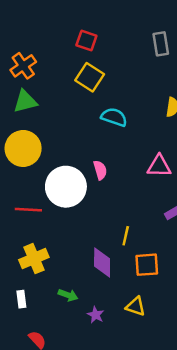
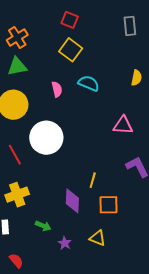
pink semicircle: (100, 170) -> (57, 89), moved
red line: (28, 210) -> (15, 155), turned 55

